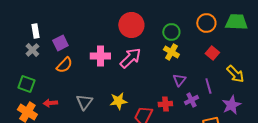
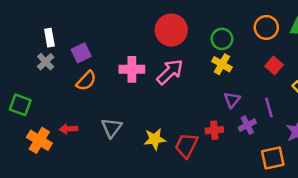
green square: (26, 84) -> (20, 105), moved
yellow star: (118, 101) -> (155, 139), moved

